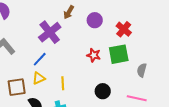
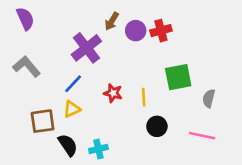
purple circle: (95, 20) -> (136, 31), moved
red cross: (124, 29) -> (161, 31), moved, turned 35
red star: (94, 55) -> (113, 93), moved
yellow line: (63, 83) -> (144, 97), moved

